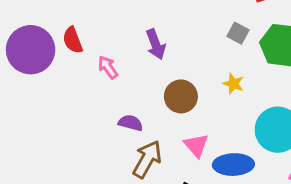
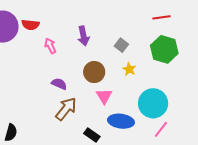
gray square: (238, 33) -> (121, 45), moved
red semicircle: (73, 40) -> (30, 25), turned -72
pink triangle: (196, 145) -> (104, 96), moved

